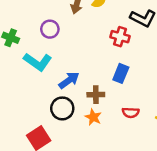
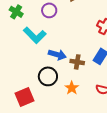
blue arrow: (69, 80) -> (57, 55), turned 42
brown cross: (96, 95) -> (77, 62), moved

